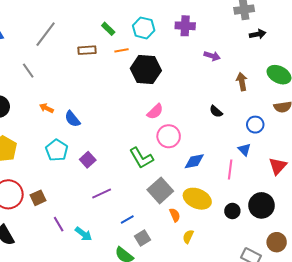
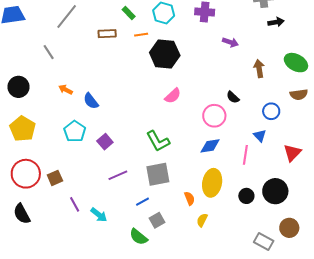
pink circle: (169, 136) -> (214, 116), moved
gray square: (160, 190) -> (158, 174), moved, turned 30
yellow ellipse: (197, 199) -> (212, 183), turned 76

